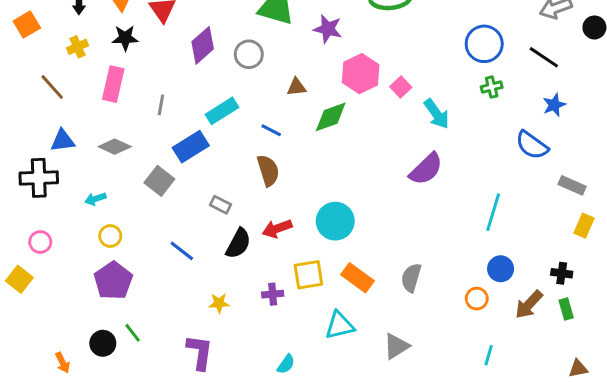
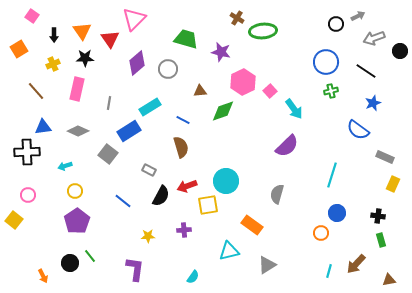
yellow square: (308, 275) -> (208, 205), moved
orange rectangle: (358, 278) -> (252, 225), moved
gray semicircle: (411, 278) -> (277, 194), moved
brown arrow: (529, 305) -> (356, 264), moved

